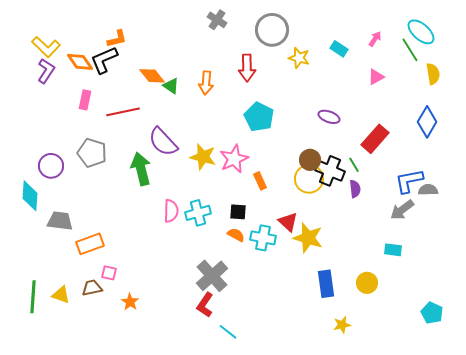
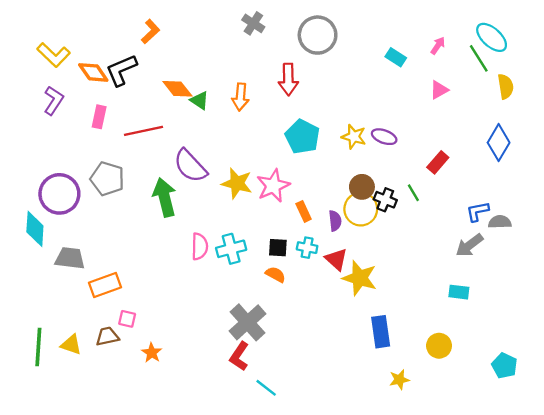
orange L-shape: (117, 39) -> (151, 32), moved, turned -30
yellow star: (299, 58) -> (354, 137), moved
purple L-shape: (46, 71) -> (54, 100), moved
red rectangle: (375, 139) -> (438, 162), size x0.7
purple circle: (51, 166) -> (59, 194), size x1.4
black cross: (330, 171) -> (385, 200), size x0.7
blue L-shape: (409, 181) -> (478, 211), size x0.7
purple semicircle: (355, 189) -> (335, 221), moved
cyan cross: (263, 238) -> (307, 248), moved, size x0.7
yellow circle: (367, 283) -> (439, 346), moved

